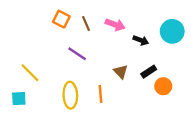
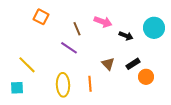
orange square: (61, 19) -> (41, 17), moved
brown line: (86, 24) -> (77, 29), moved

